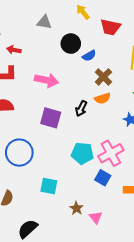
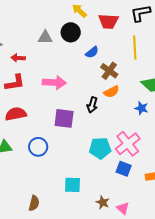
gray triangle: (44, 22) -> (45, 37), moved
black circle: (71, 44) -> (71, 32), moved
blue circle: (19, 153) -> (38, 147), moved, size x0.7

